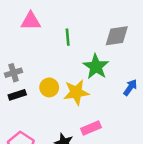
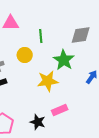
yellow circle: (49, 87) -> (25, 55), moved

